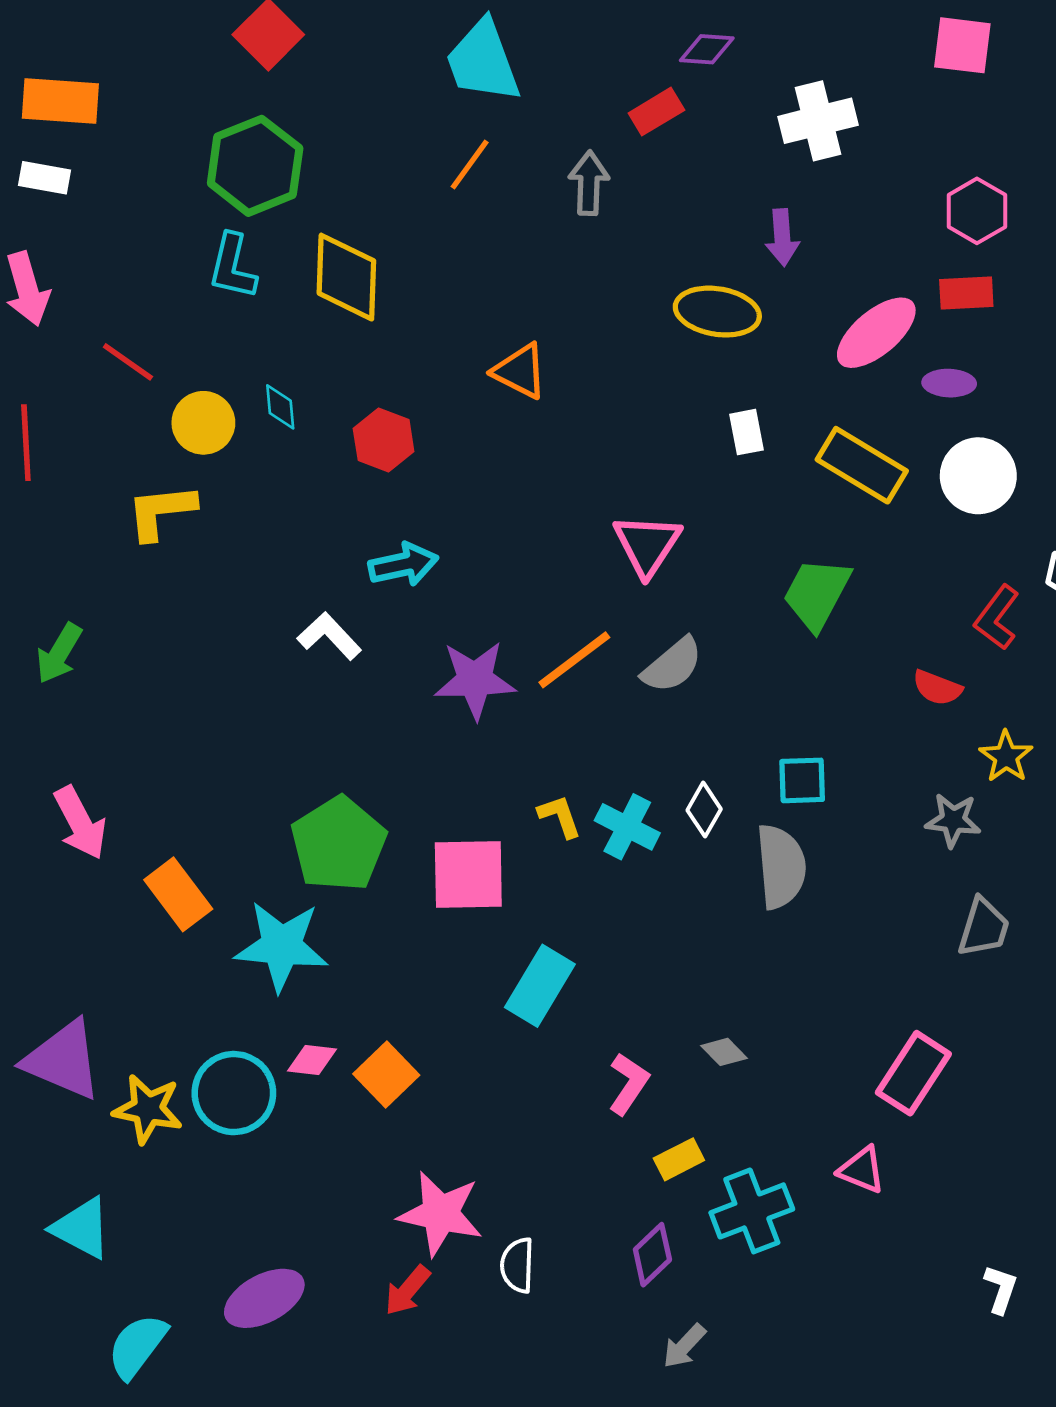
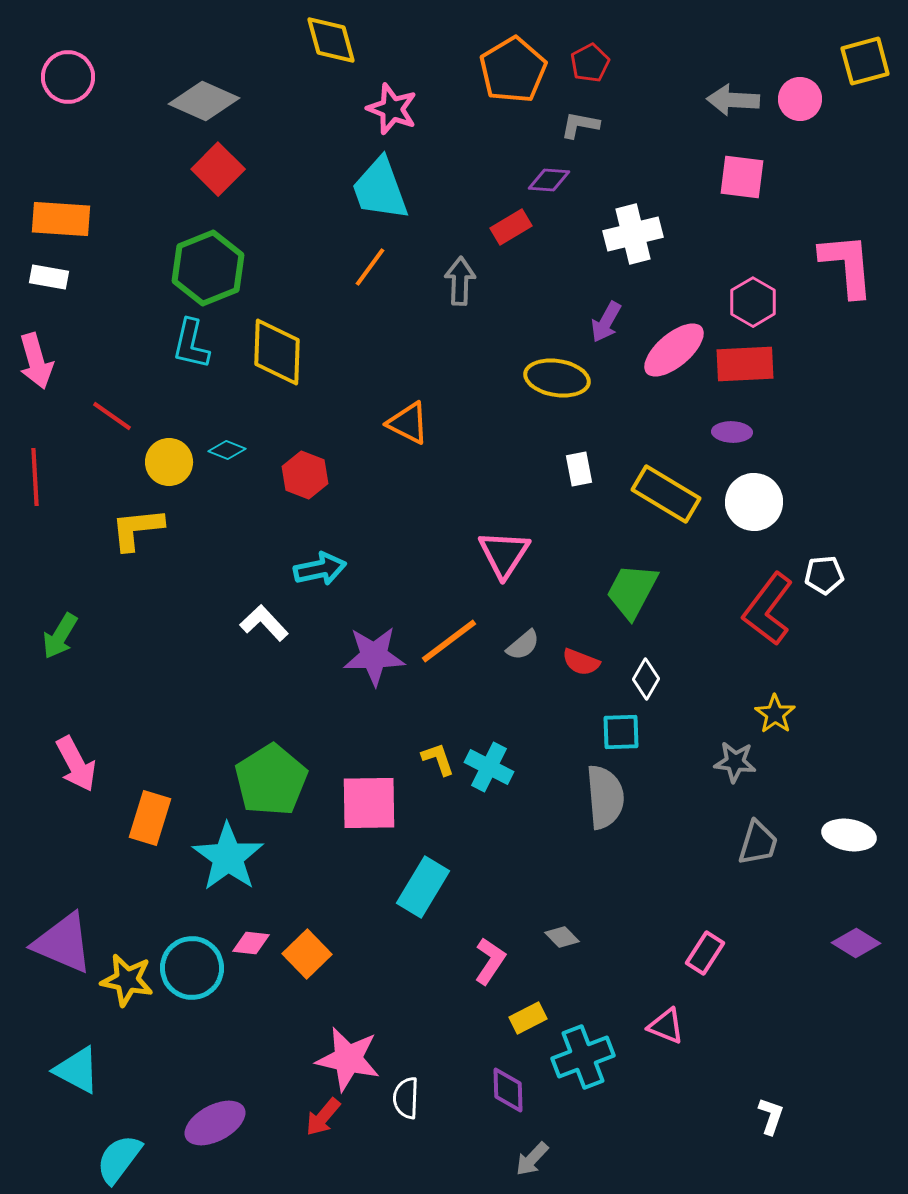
purple arrow: (782, 237) -> (606, 322), turned 33
red rectangle: (966, 293) -> (745, 364), size x1.4
pink ellipse: (876, 333) -> (674, 350), moved
cyan diamond: (280, 407) -> (227, 450), turned -63
red L-shape: (997, 618) -> (768, 609), size x1.5
gray semicircle: (672, 665) -> (523, 645), size x0.7
red semicircle: (937, 688) -> (581, 662), moved
white diamond: (704, 810) -> (646, 679), moved
orange rectangle: (178, 894) -> (150, 818), turned 54
cyan star: (282, 946) -> (228, 857), turned 30
pink rectangle: (913, 1073) -> (705, 953), size x0.7
purple diamond: (652, 1255) -> (508, 1090), turned -48

